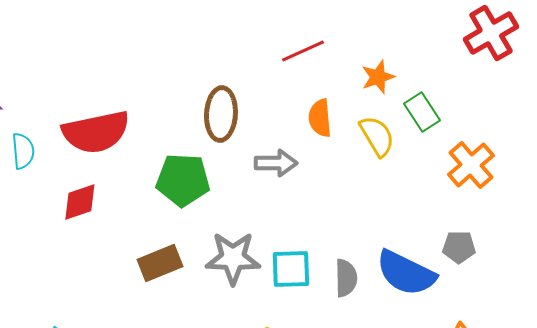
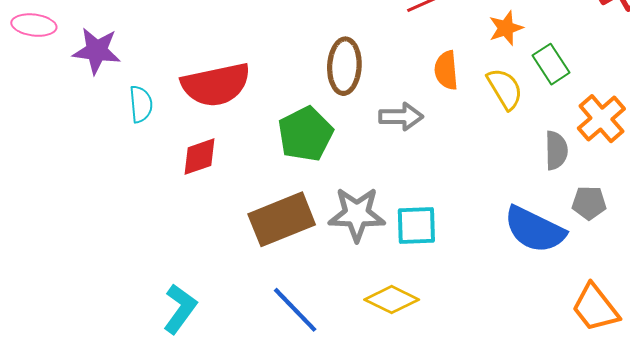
green pentagon: (183, 180) -> (305, 134), turned -30
brown rectangle: (160, 263) -> (282, 219), size x1.4
gray semicircle: (346, 278) -> (556, 150), moved

